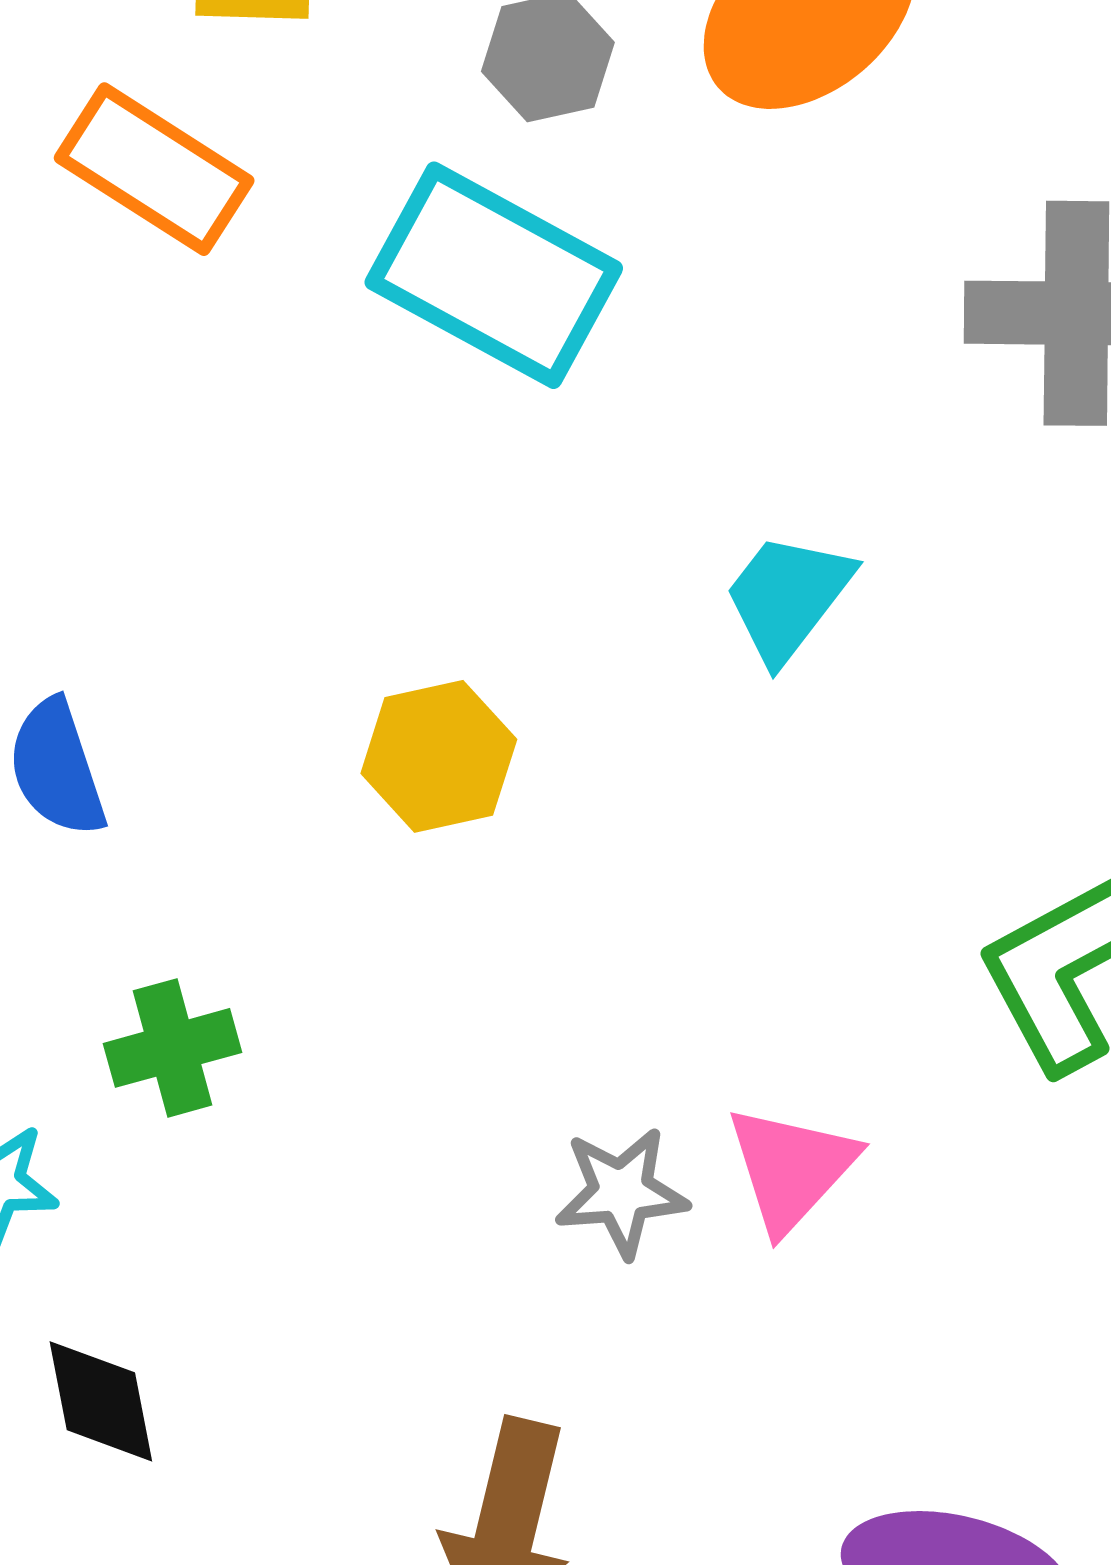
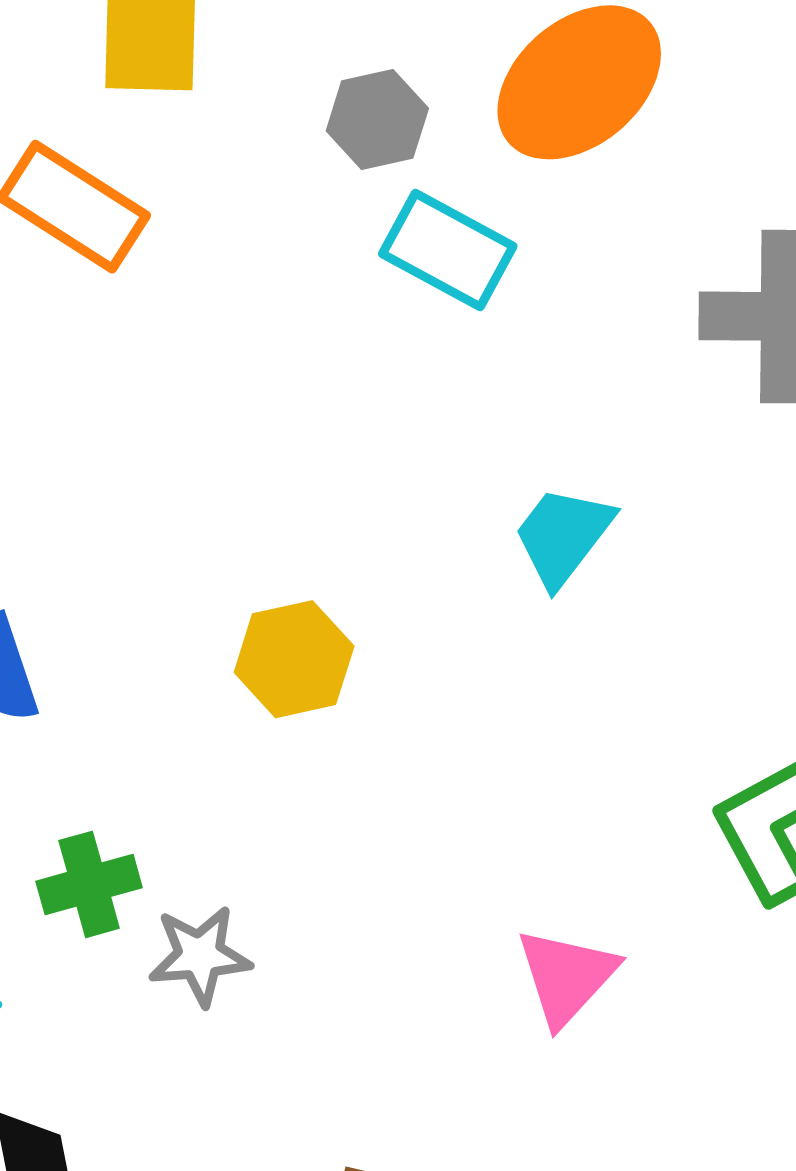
cyan rectangle: (494, 275) -> (448, 250), moved, size x0.7
gray star: (621, 1192) -> (200, 956), moved

